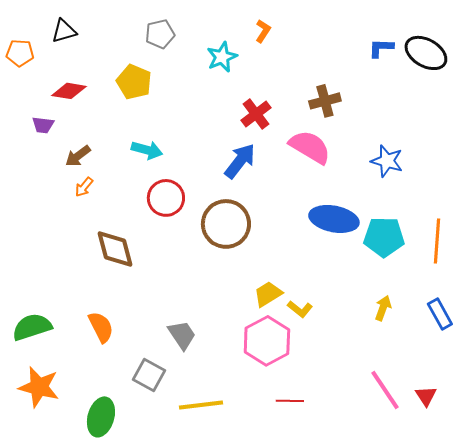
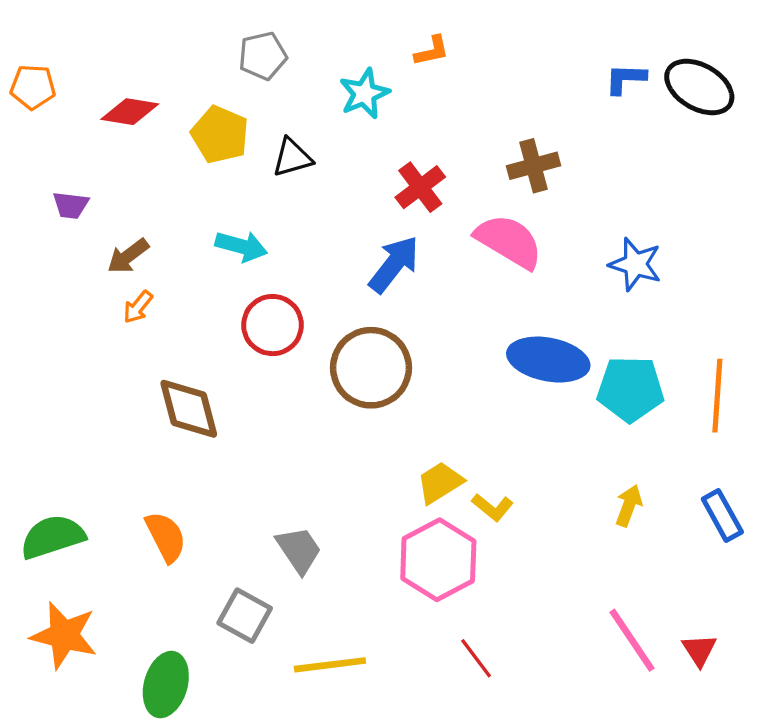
black triangle: (64, 31) -> (292, 158), moved
orange L-shape: (263, 31) -> (432, 51), turned 45
red diamond: (69, 91) -> (130, 112), moved
red line: (290, 401) -> (476, 658), turned 52

